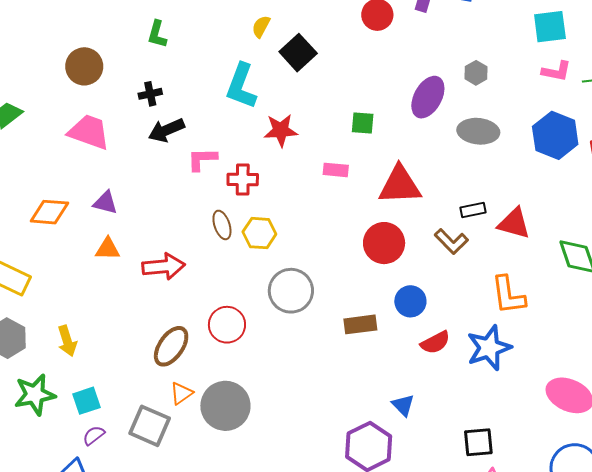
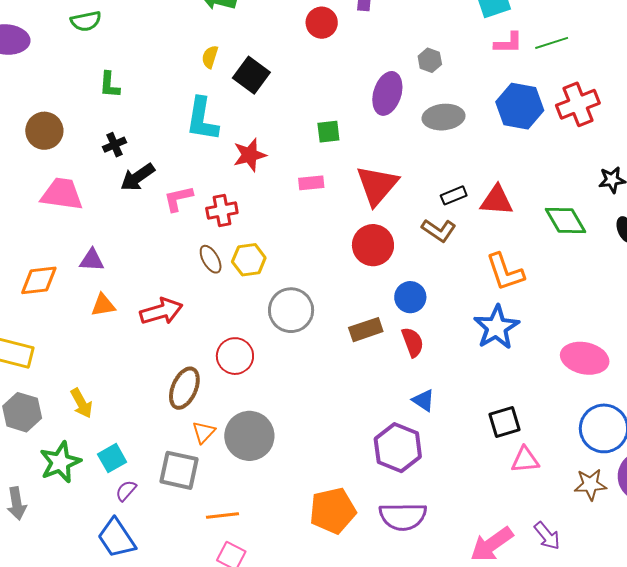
red triangle: (400, 185) -> (377, 185), turned -36
red semicircle: (435, 342) -> (413, 342), moved, turned -72

